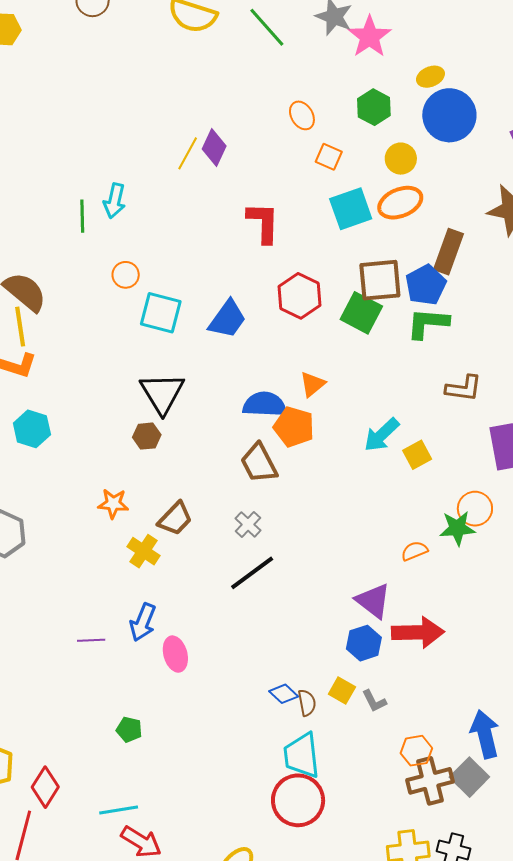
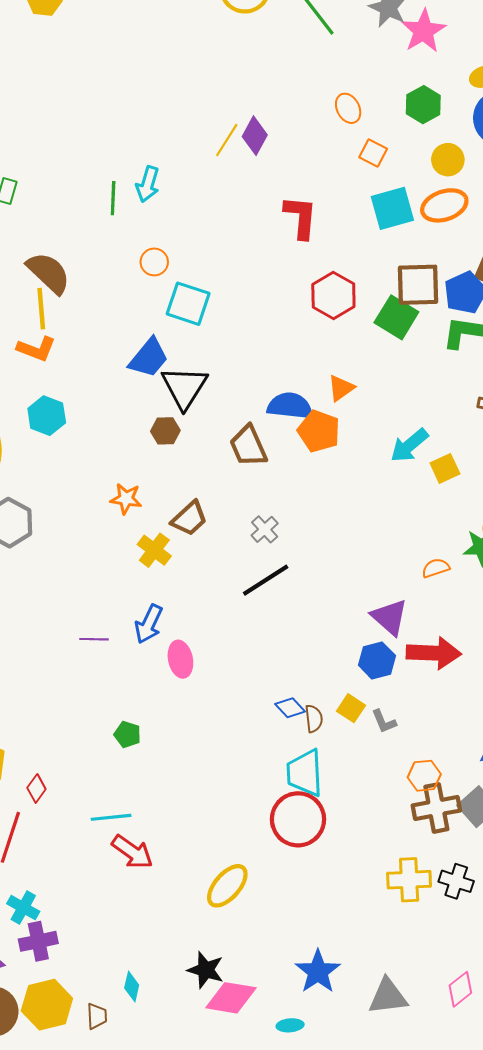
blue trapezoid: (227, 319) -> (149, 358), moved
brown trapezoid: (259, 463) -> (248, 446), moved
red diamond: (45, 787) -> (36, 789), size x0.7

